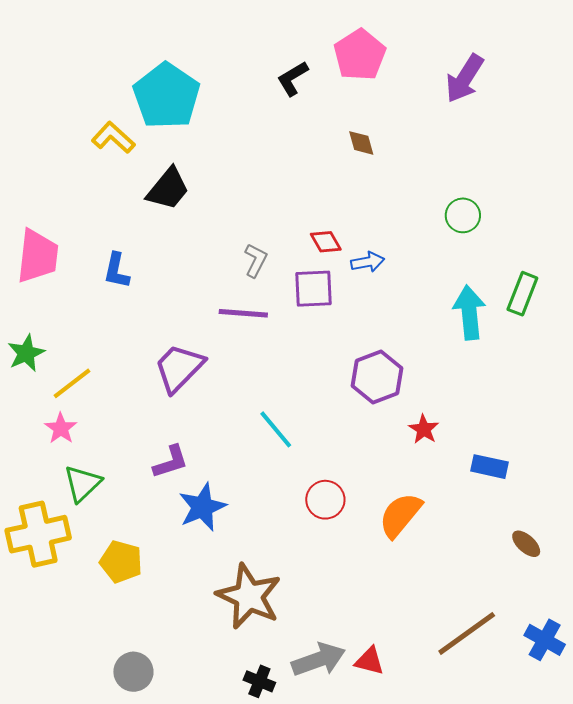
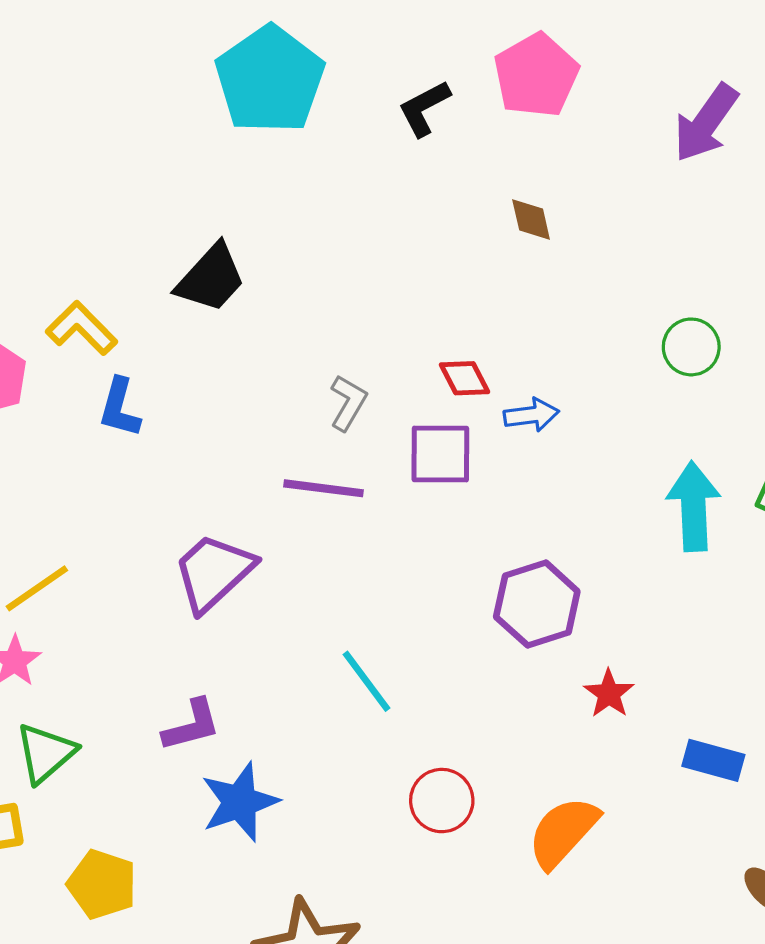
cyan pentagon: (166, 96) -> (270, 80), moved
yellow L-shape: (113, 138) -> (82, 328), moved

